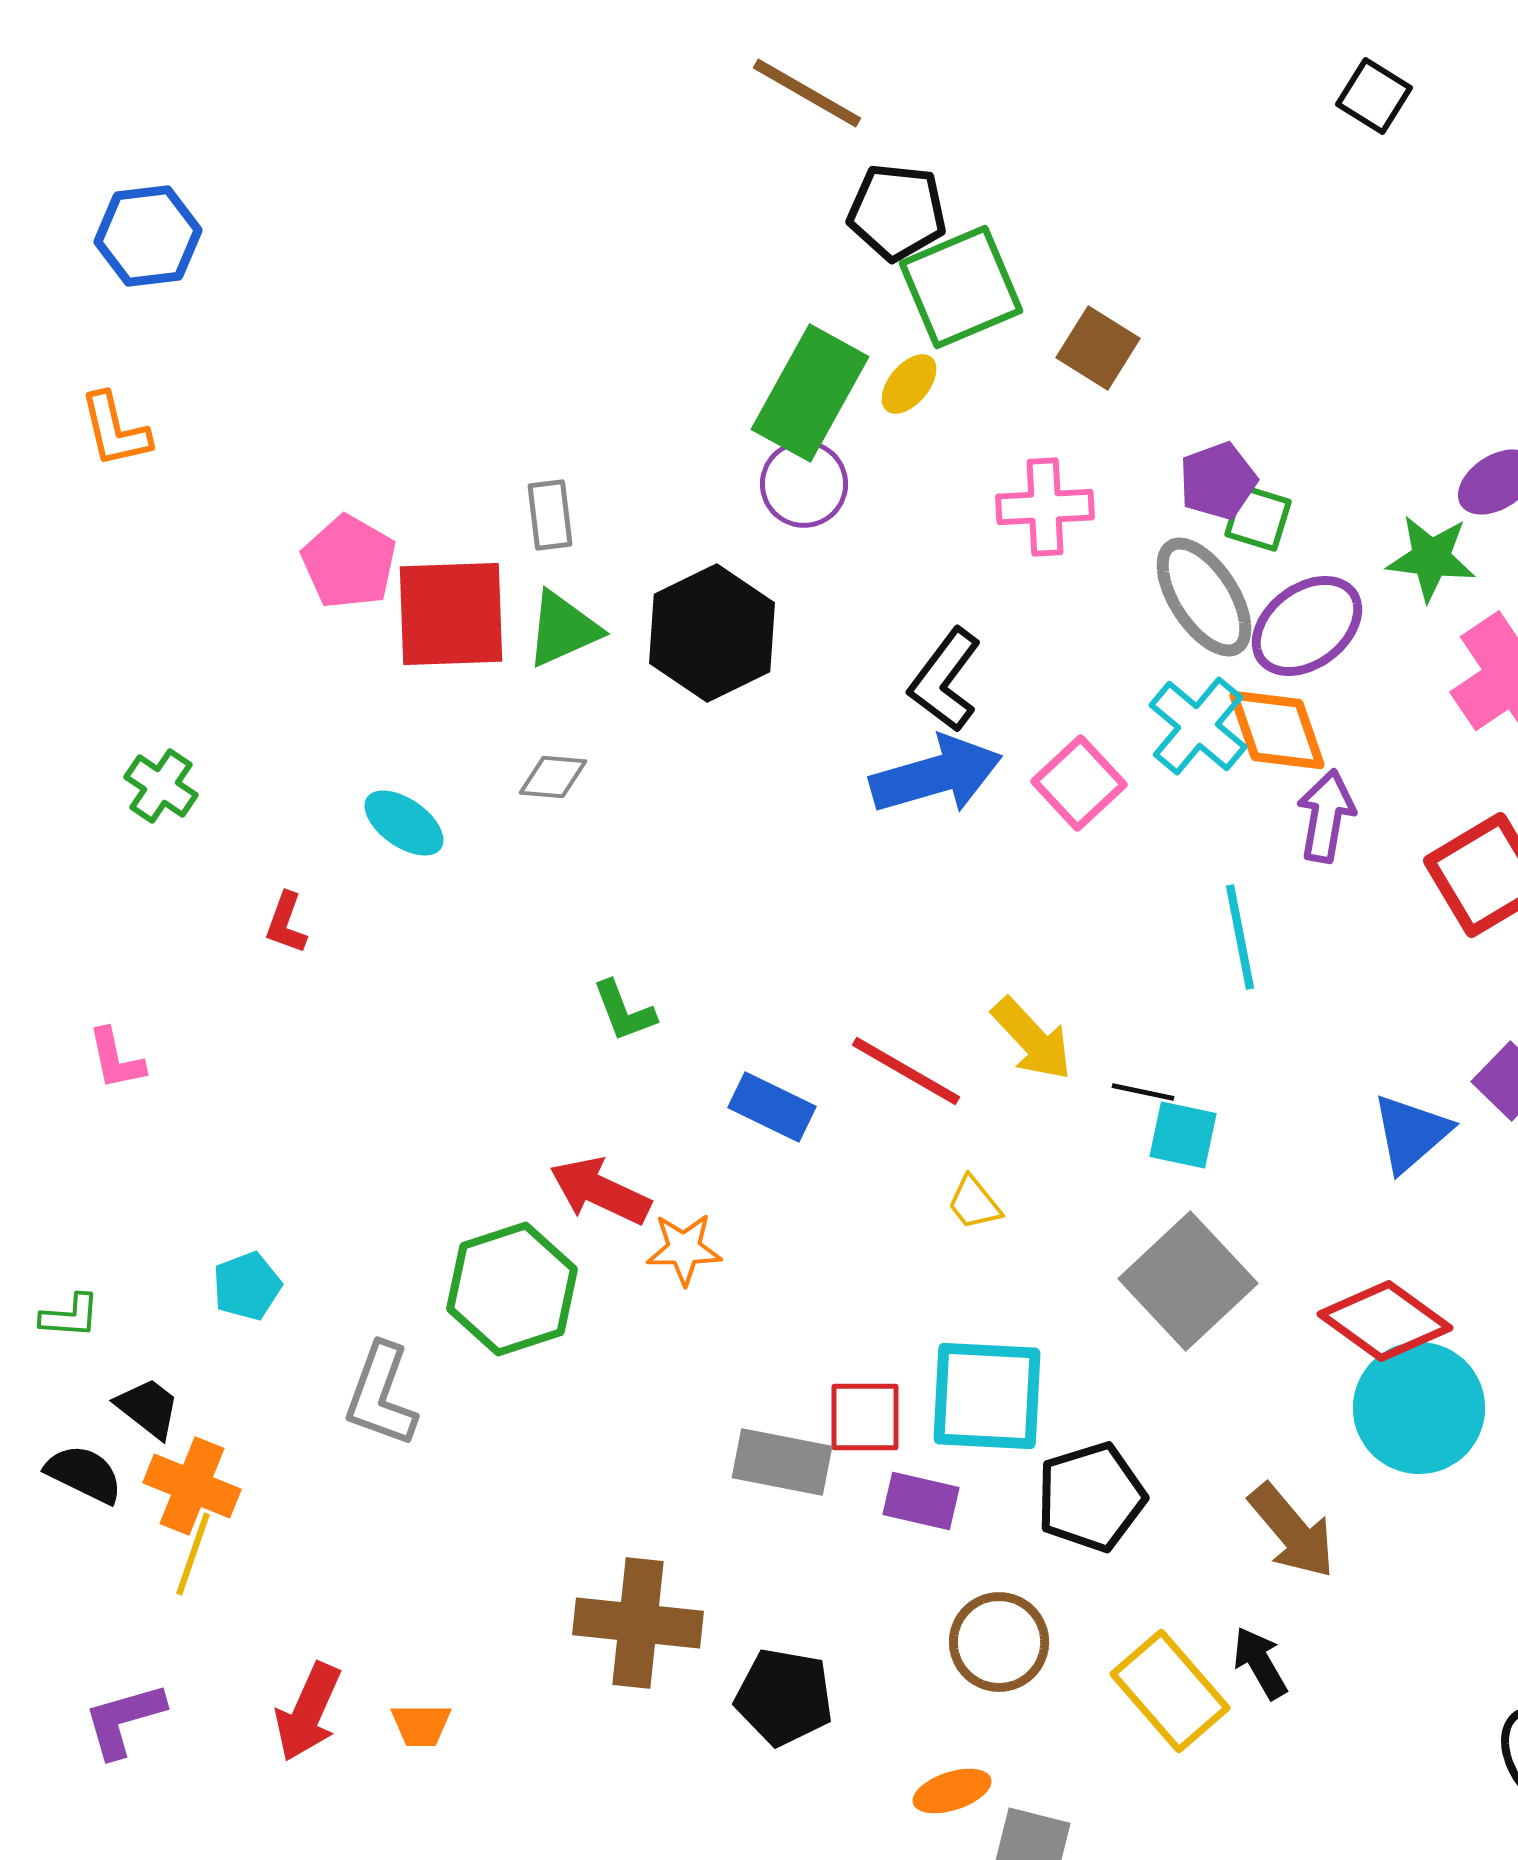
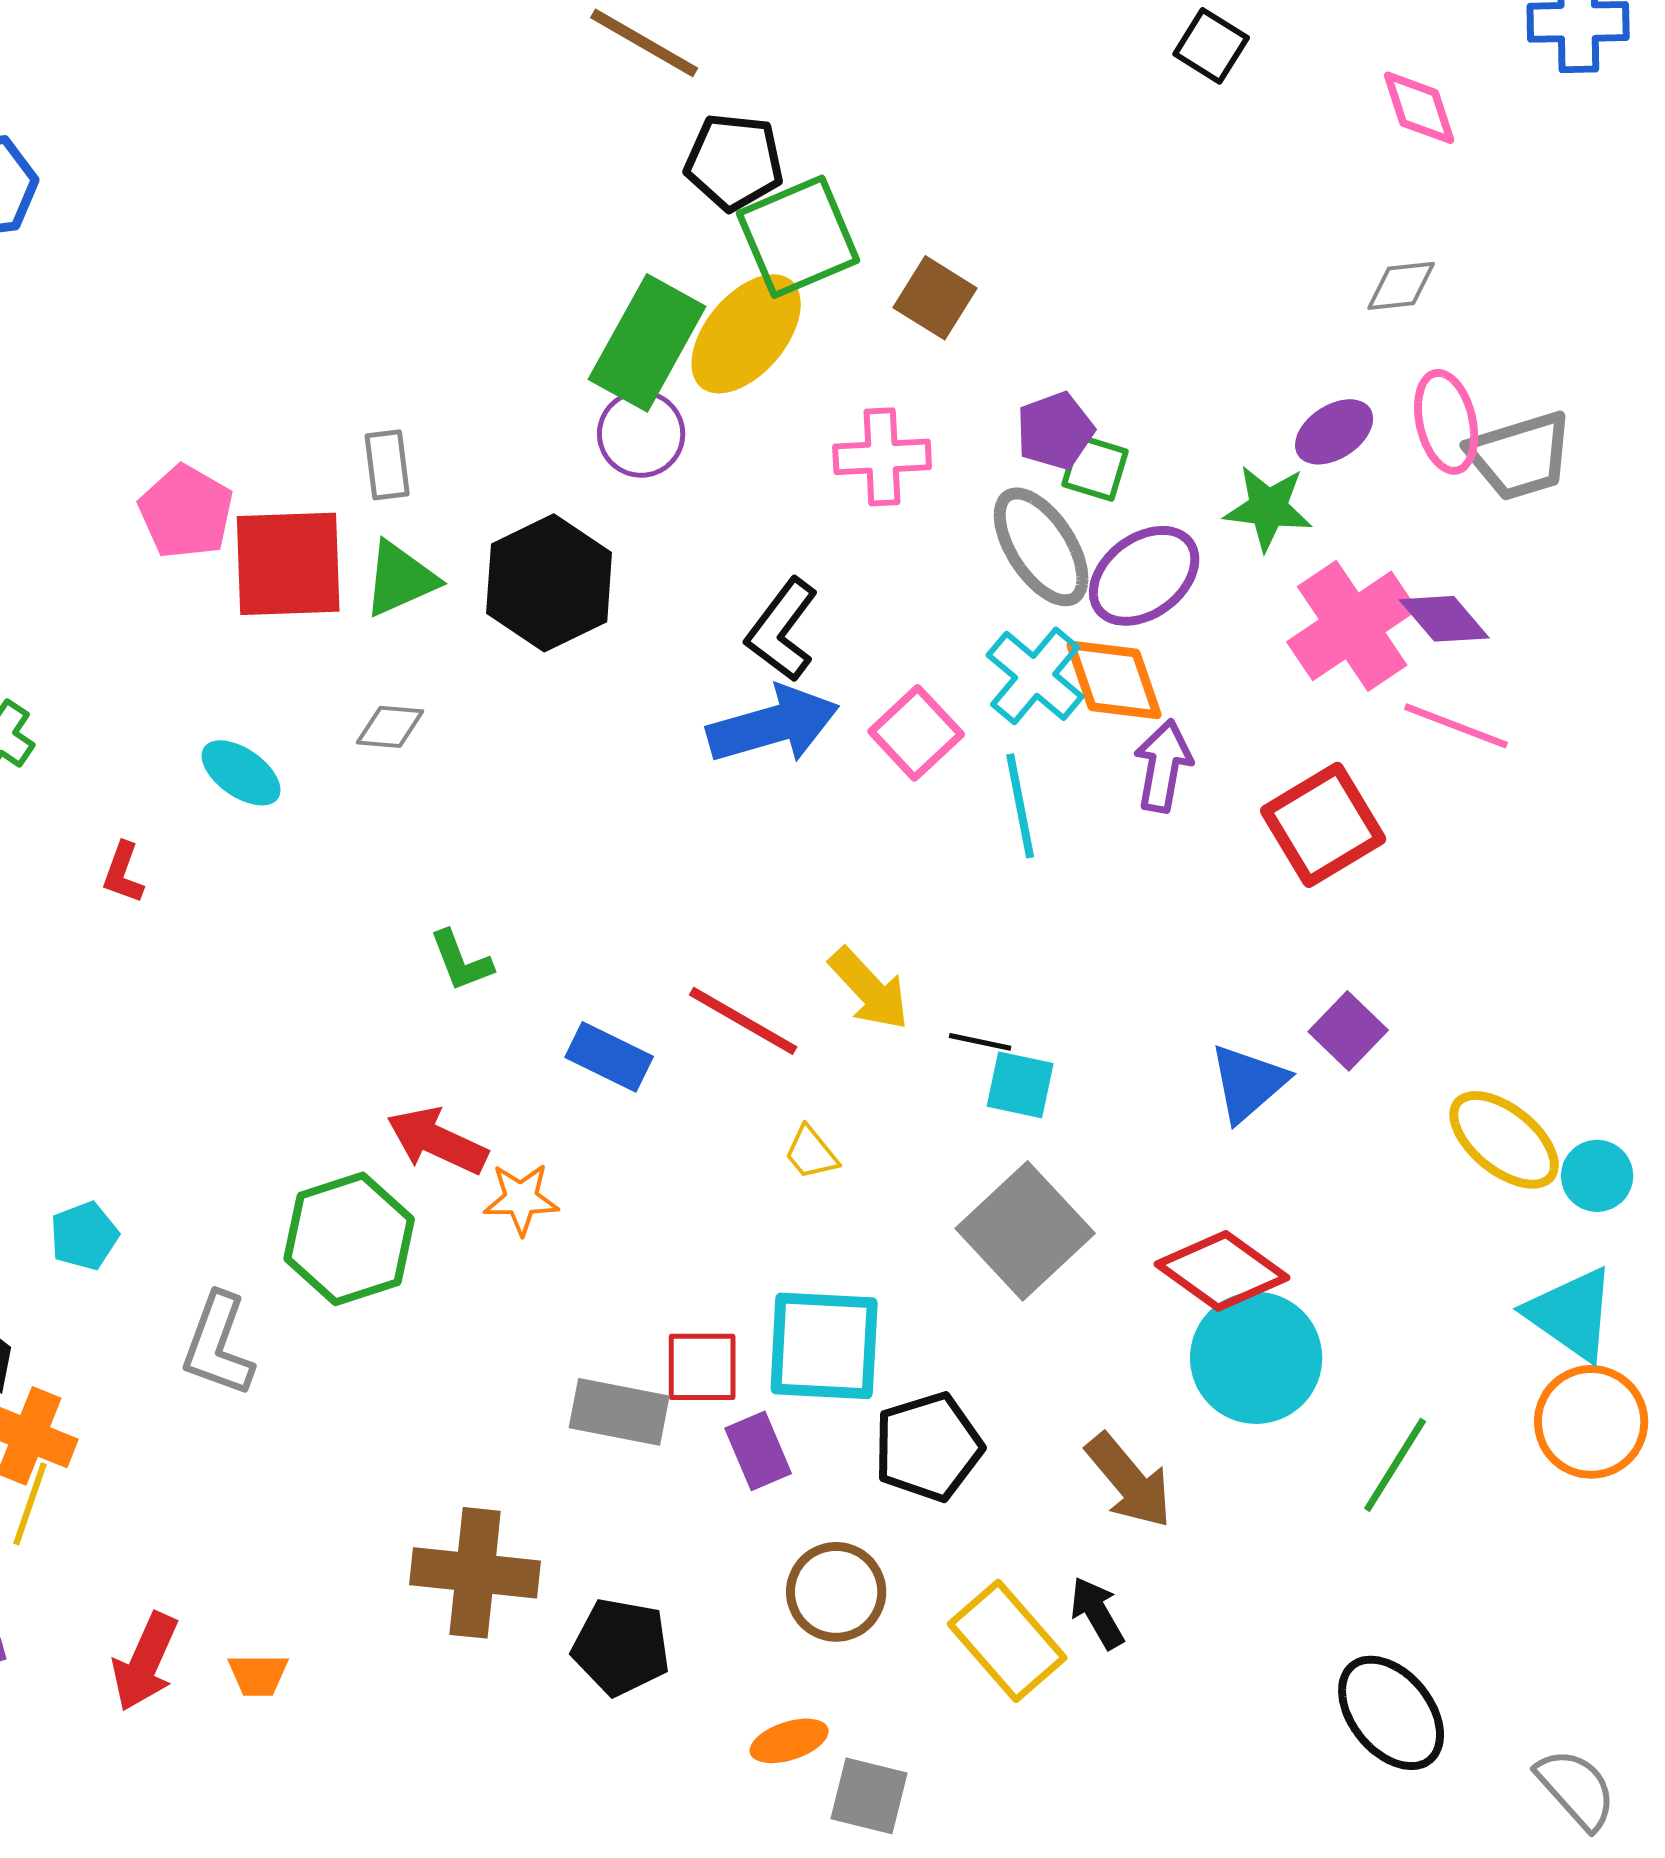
yellow ellipse: (909, 384) -> (746, 334), size x2.0
cyan line: (1240, 937) -> (1020, 806), moved
purple rectangle: (921, 1501) -> (758, 1451), turned 54

